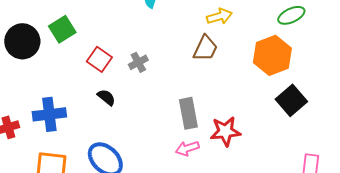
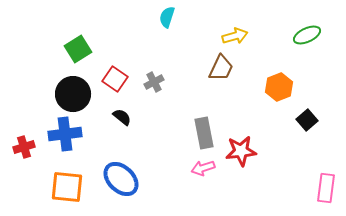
black circle: (22, 41) -> (73, 94), moved
orange hexagon: (272, 55) -> (279, 87), moved, size x0.7
black square: (291, 100) -> (307, 120), size x0.7

